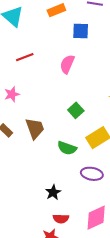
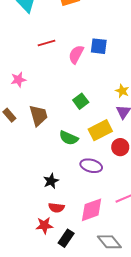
blue square: (81, 31) -> (99, 46), moved
red line: (25, 57) -> (47, 43), moved

